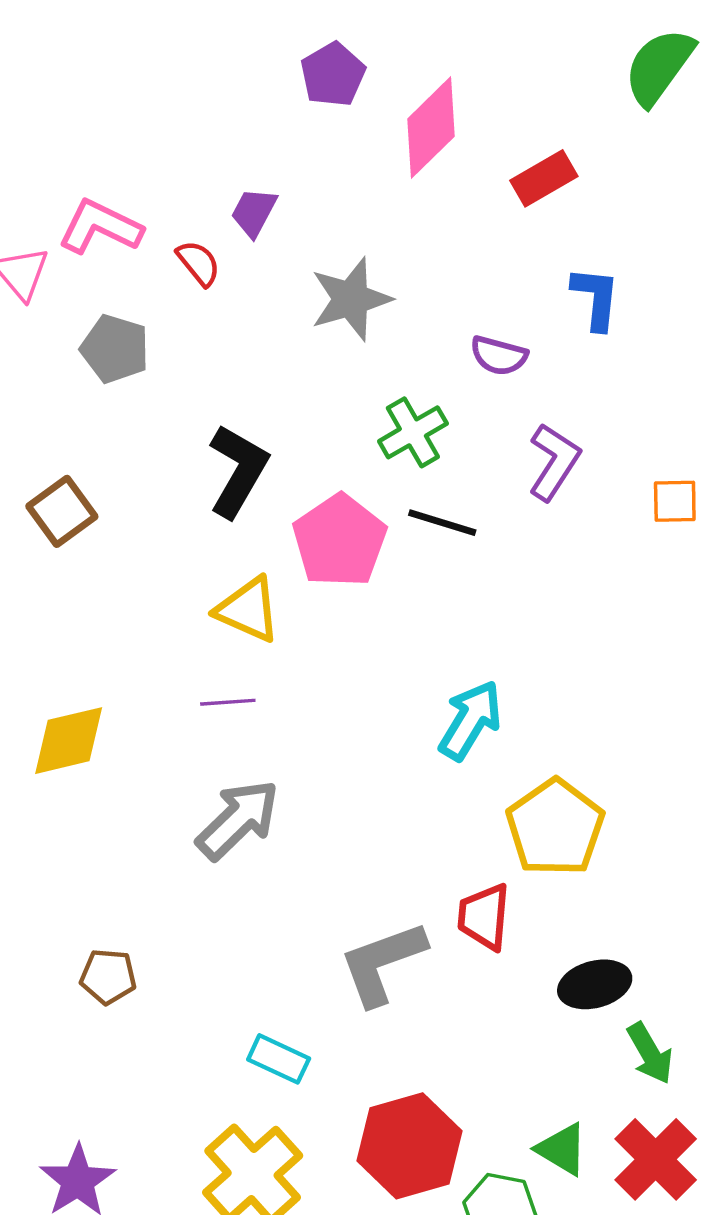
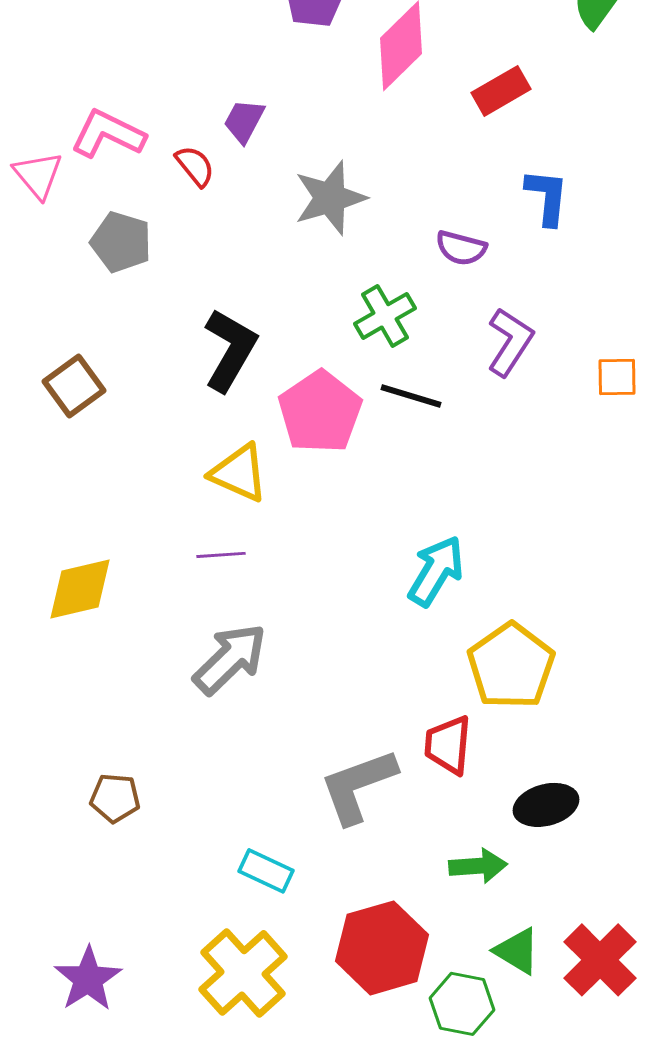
green arrow: (650, 1053) -> (478, 866), moved, turned -64

